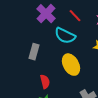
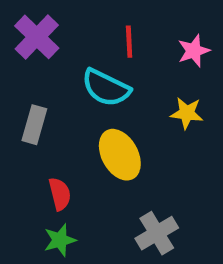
purple cross: (46, 14) -> (37, 37), moved
red line: (75, 16) -> (129, 42), turned 40

